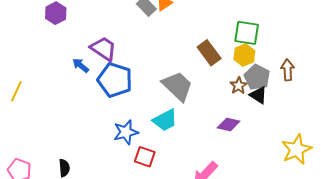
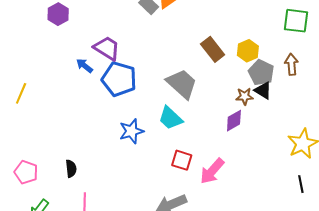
green square: (247, 33) -> (296, 21), moved
brown star: (239, 86) -> (245, 96), moved, turned 30
cyan trapezoid: (165, 120) -> (170, 118), turned 72
purple diamond: (229, 124) -> (234, 121), turned -40
red square: (145, 157) -> (182, 160), moved

